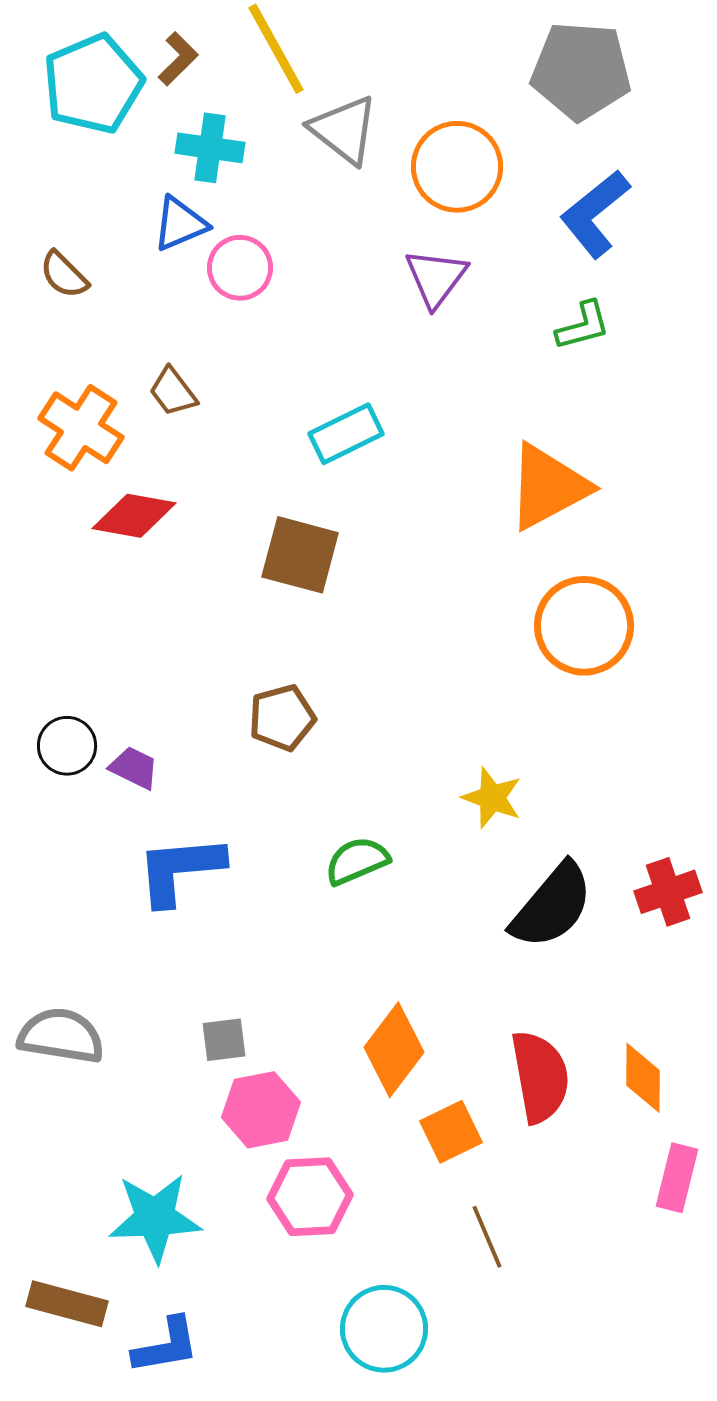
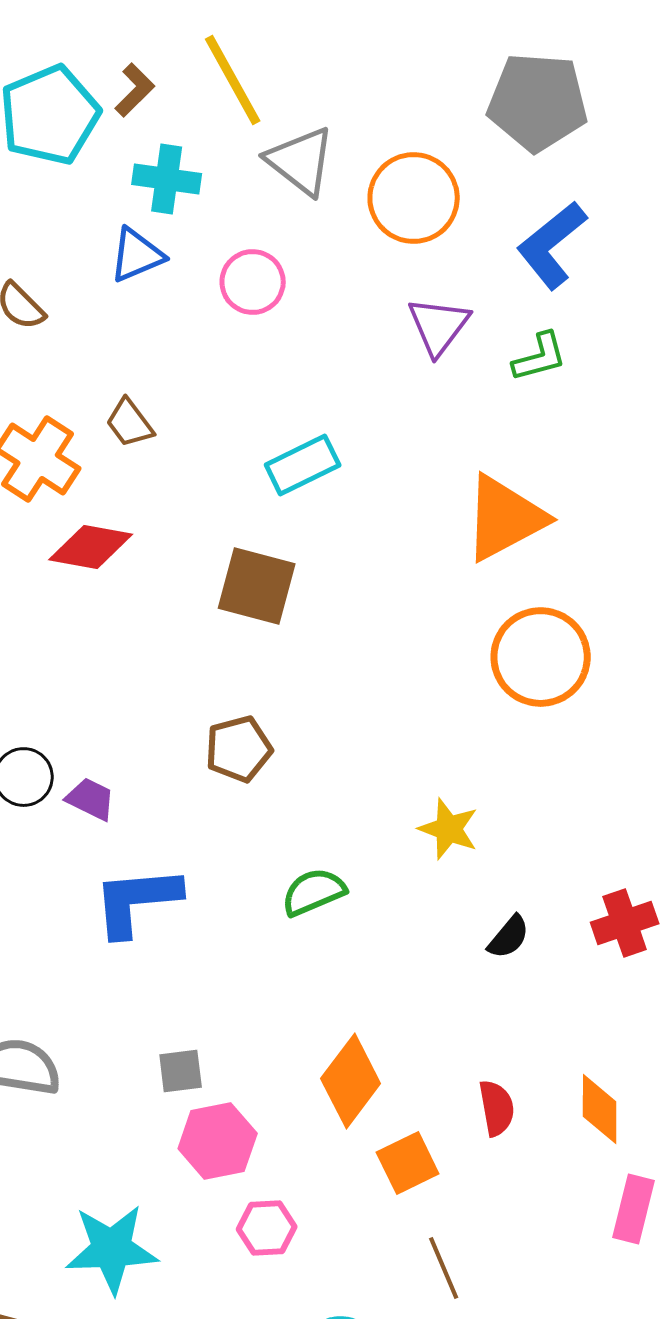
pink circle: (240, 268) -> (253, 282), moved
purple triangle: (436, 278) -> (439, 326), moved
black semicircle: (552, 906) -> (509, 937), size x0.5
red semicircle: (540, 1077) -> (497, 1108), size x0.6
pink hexagon: (310, 1197) -> (267, 1228), size x0.7

